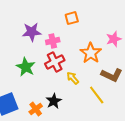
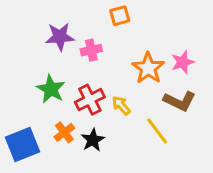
pink star: (114, 39) -> (183, 62), moved
red cross: (55, 62) -> (90, 100), moved
orange cross: (36, 109) -> (64, 132), moved

